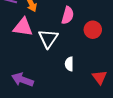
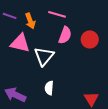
red circle: (93, 30) -> (90, 39), moved
white semicircle: (69, 64) -> (49, 88), moved

